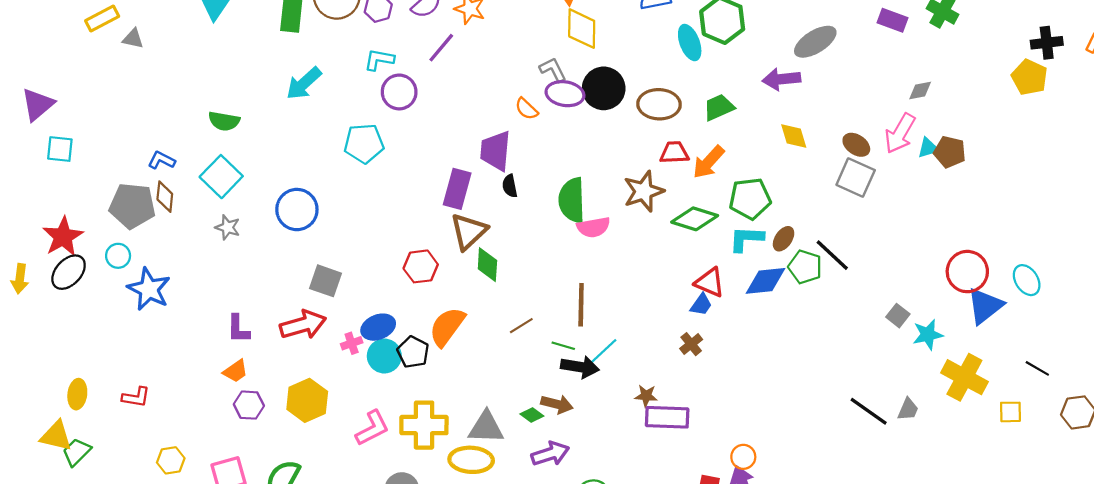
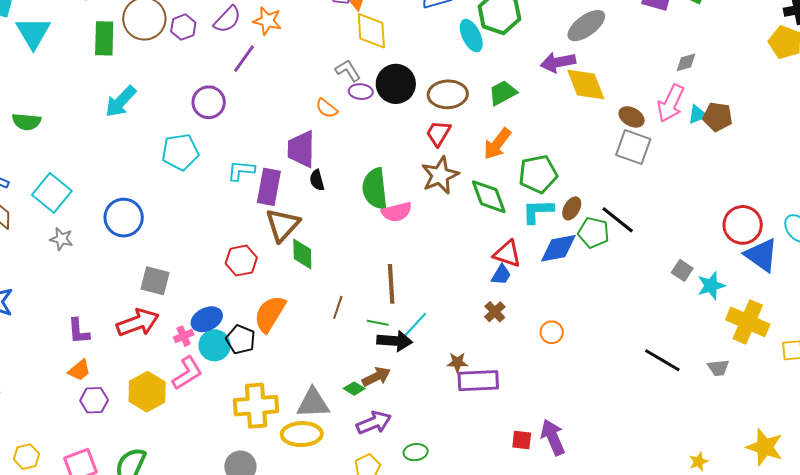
cyan L-shape: (379, 60) -> (241, 171), moved
purple ellipse: (565, 94) -> (361, 92), size x0.7
green semicircle: (224, 121) -> (26, 122), moved
yellow diamond: (794, 136) -> (586, 85), moved, size x1.5
red trapezoid: (674, 153) -> (438, 133), moved, turned -52
green diamond: (695, 219) -> (489, 197), turned 57
blue triangle: (985, 306) -> (761, 255), turned -42
brown line: (521, 326) -> (338, 307), turned -35
brown arrow: (557, 404) -> (376, 377), turned -36
gray trapezoid: (908, 409) -> (718, 368), moved, turned 65
pink L-shape: (372, 428) -> (187, 373), moved
orange circle: (743, 457) -> (552, 332), moved

